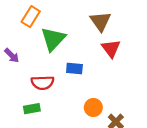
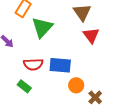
blue rectangle: (74, 69) -> (60, 65), moved, size x1.5
green rectangle: (32, 109) -> (24, 86), turned 48

